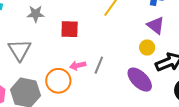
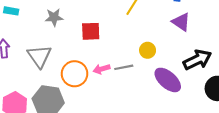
yellow circle: (147, 47) -> (148, 50), moved
gray line: (99, 65) -> (124, 67), turned 60
orange circle: (58, 81) -> (75, 74), moved

